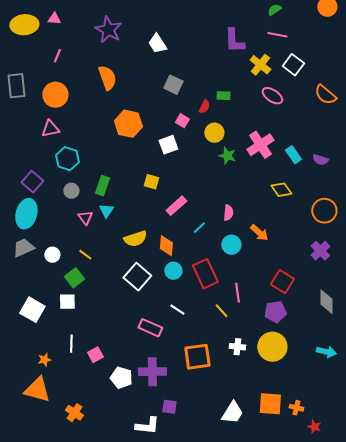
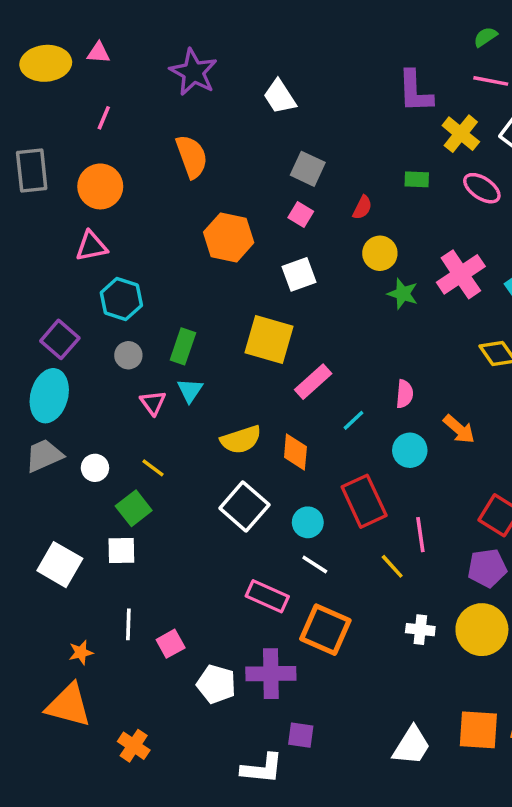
green rectangle: (223, 96) -> (417, 179), moved
pink square: (182, 121) -> (301, 215), moved
yellow square: (151, 182) -> (269, 339), size x1.8
cyan circle: (173, 271) -> (308, 522), moved
orange square: (197, 357) -> (325, 630), moved, turned 32

